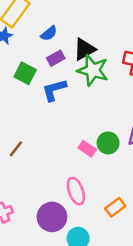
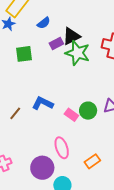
purple rectangle: (56, 58) -> (56, 44), moved
green square: (25, 73) -> (24, 54), turned -36
blue L-shape: (54, 90) -> (43, 103), moved, turned 40

